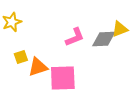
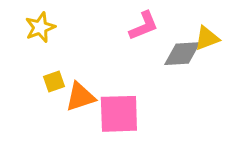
pink L-shape: (75, 37) -> (144, 26), moved

